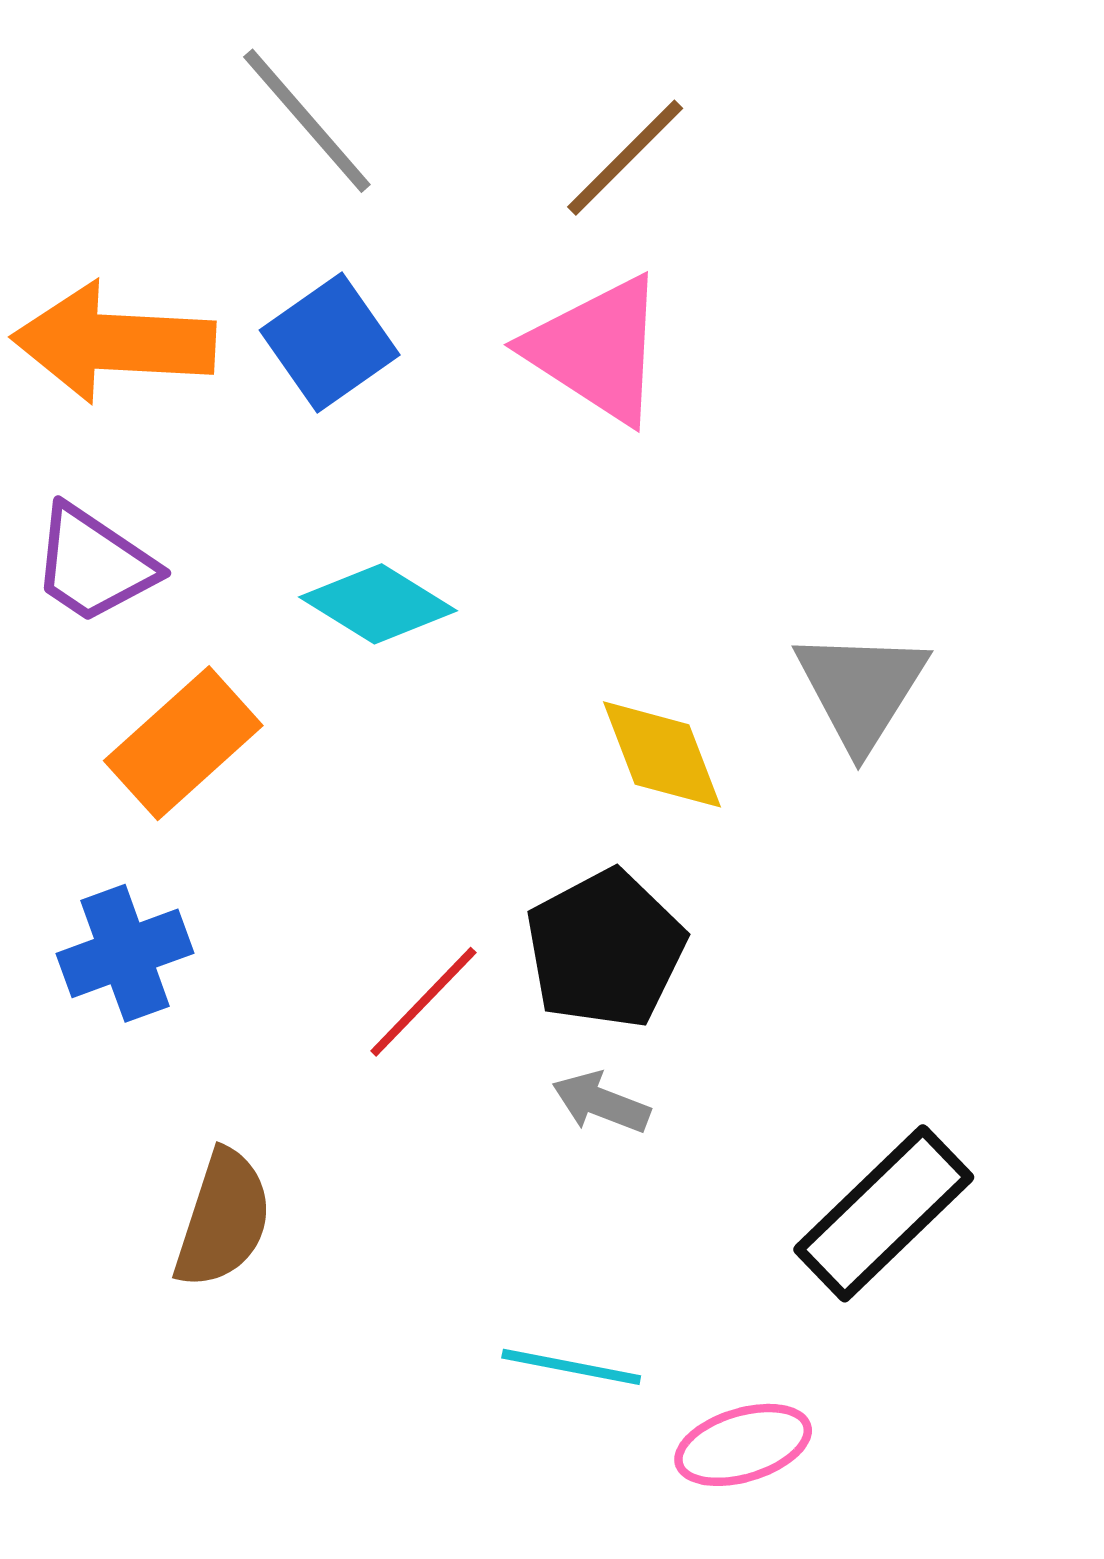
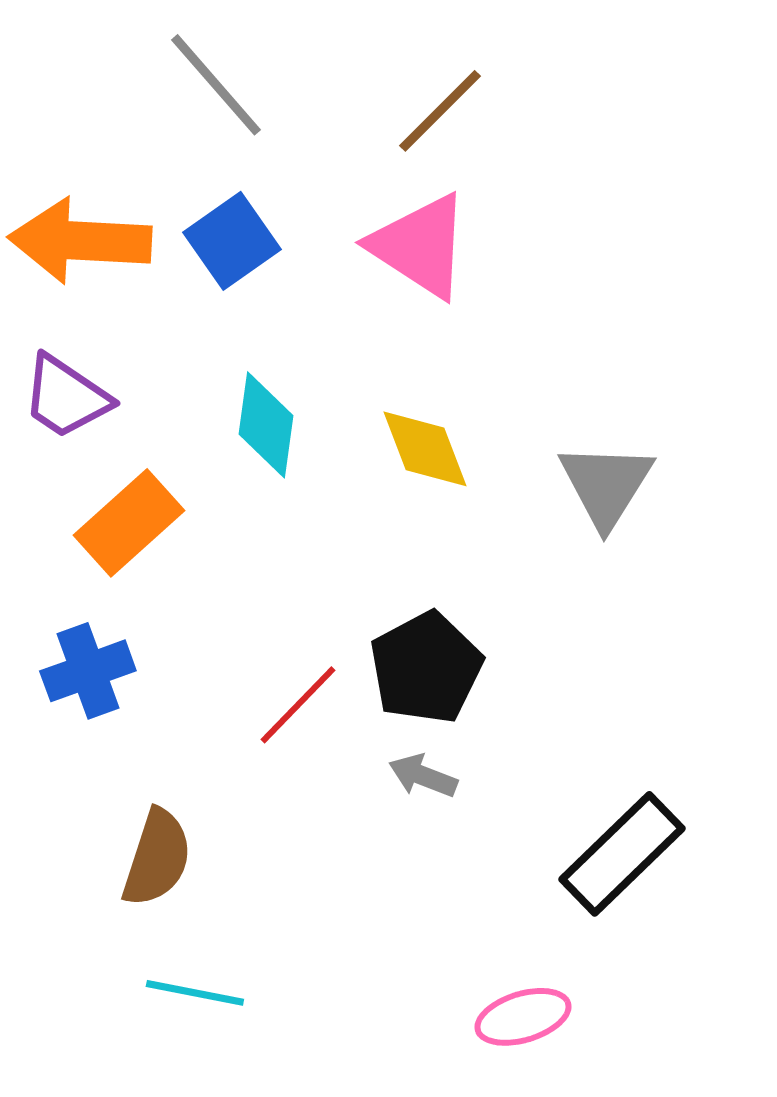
cyan diamond: (378, 604) -> (266, 425), turned 66
yellow diamond: (662, 754) -> (425, 449), moved
cyan line: (571, 1367) -> (195, 993), moved

